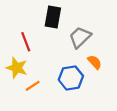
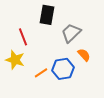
orange line: (33, 86) -> (41, 73), moved

